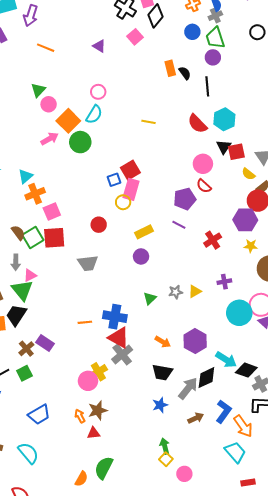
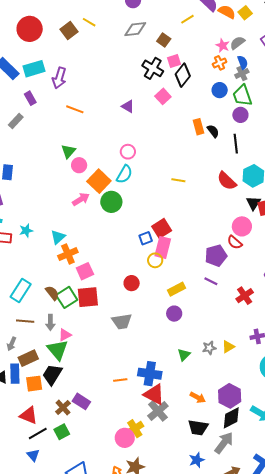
pink circle: (203, 164) -> (242, 226), moved
black diamond: (206, 378) -> (231, 418), moved

